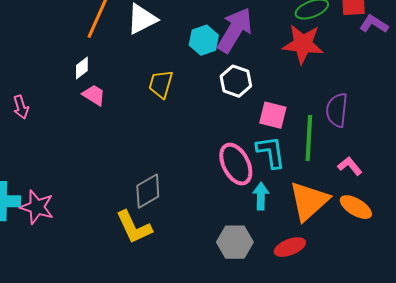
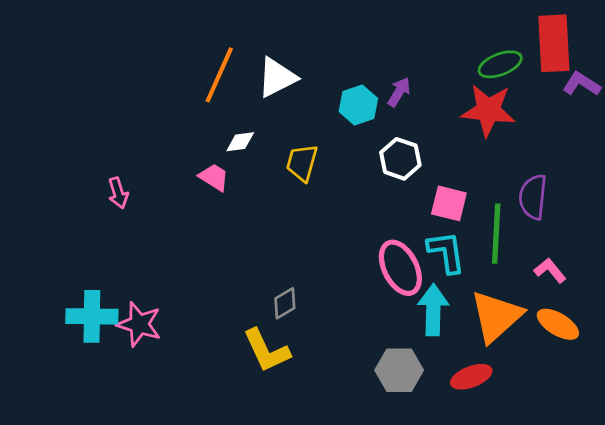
purple arrow: (235, 30) -> (399, 92), size x0.5
white diamond: (82, 68) -> (240, 142), moved, turned 30
gray diamond: (148, 191) -> (285, 303), size x0.7
cyan arrow: (261, 196) -> (433, 310), size x1.4

